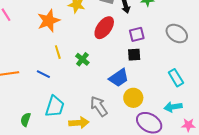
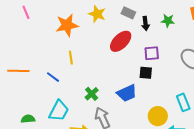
green cross: (82, 59) -> (92, 94), moved
yellow circle: (133, 98) -> (158, 116), moved
green semicircle: (26, 120) -> (28, 119), turned 56

